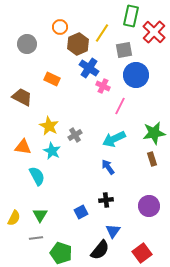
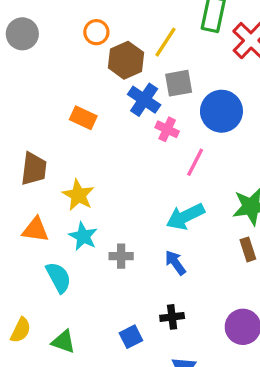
gray circle: (27, 44) -> (22, 34), moved
gray square: (124, 50) -> (179, 83), moved
brown trapezoid: (22, 97) -> (34, 169), moved, turned 70
gray cross: (75, 135) -> (121, 256), moved, turned 32
green triangle: (40, 215) -> (63, 342), turned -42
yellow semicircle: (14, 218) -> (21, 330), moved

